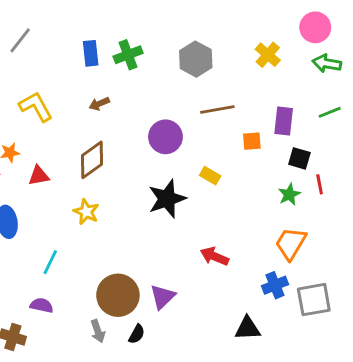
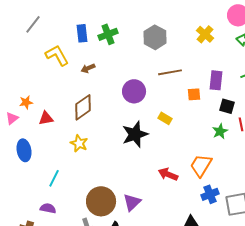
yellow L-shape: (36, 107) -> (57, 55), moved
orange trapezoid: (291, 243) -> (201, 165), moved

